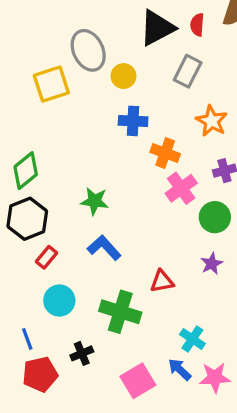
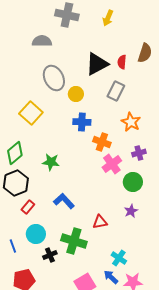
yellow square: (51, 84) -> (31, 113), moved, turned -30
green star: (95, 201) -> (51, 162), moved
blue line: (27, 339) -> (13, 246), moved
black cross: (82, 353) -> (50, 255), moved

